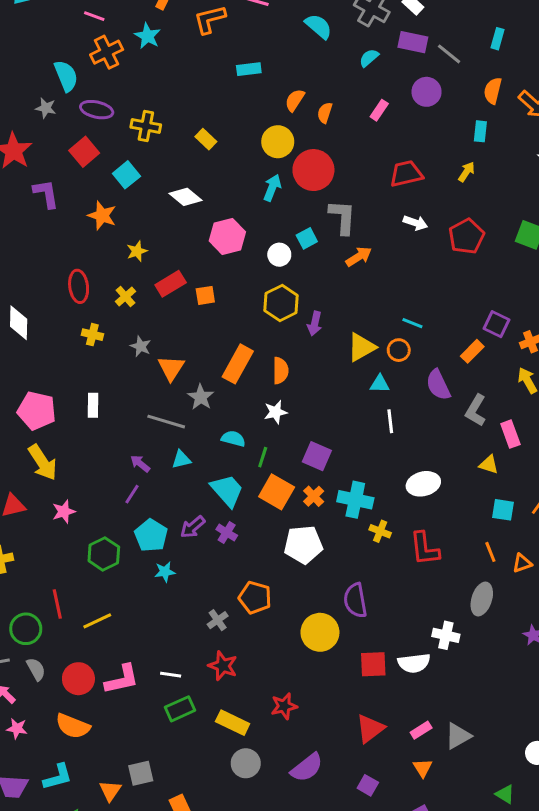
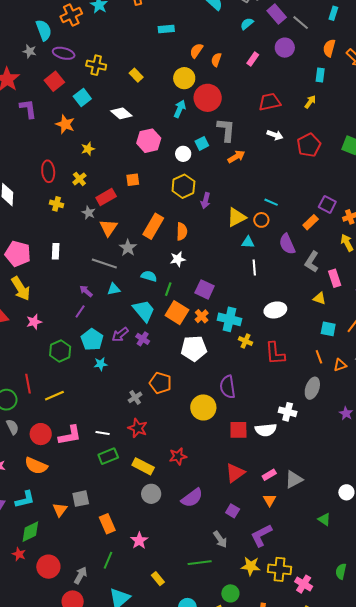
purple rectangle: (413, 42) -> (277, 14), turned 36
red rectangle: (171, 284) -> (106, 197), moved

